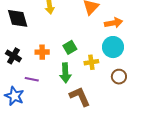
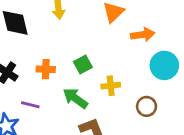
cyan circle: (113, 47) -> (164, 65), moved
green arrow: (65, 73) -> (75, 98), turned 126

